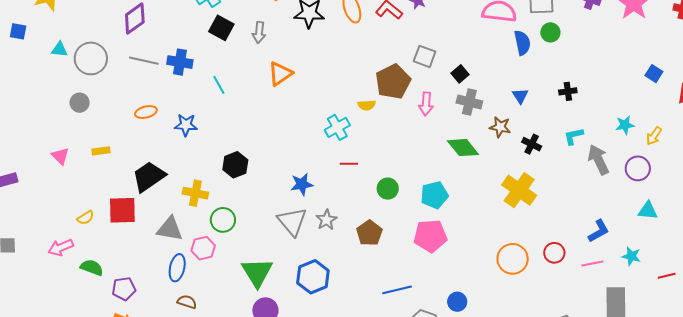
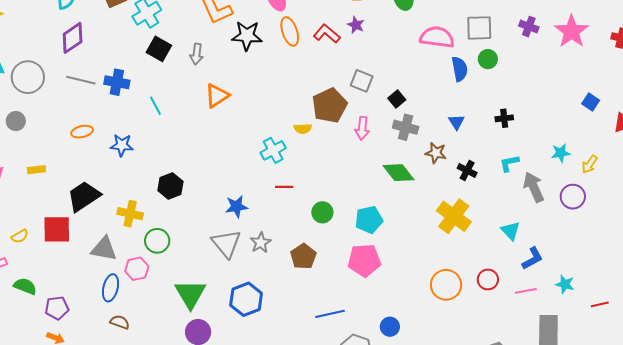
cyan triangle: (648, 211) -> (511, 231), moved, turned 40

